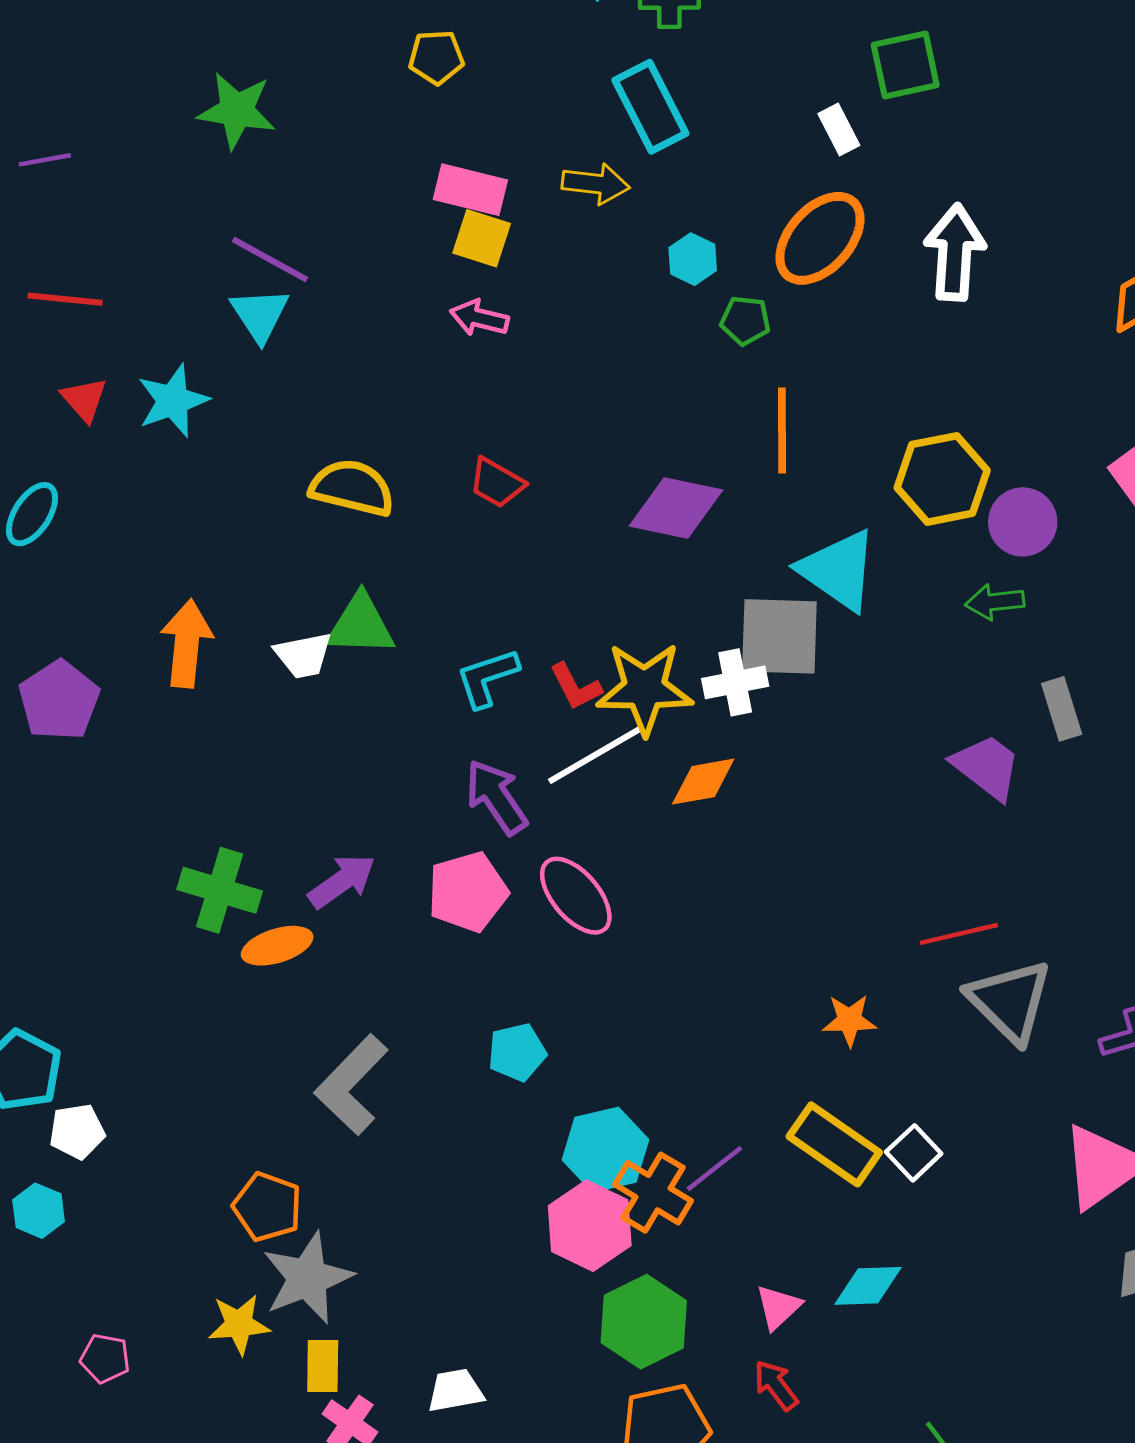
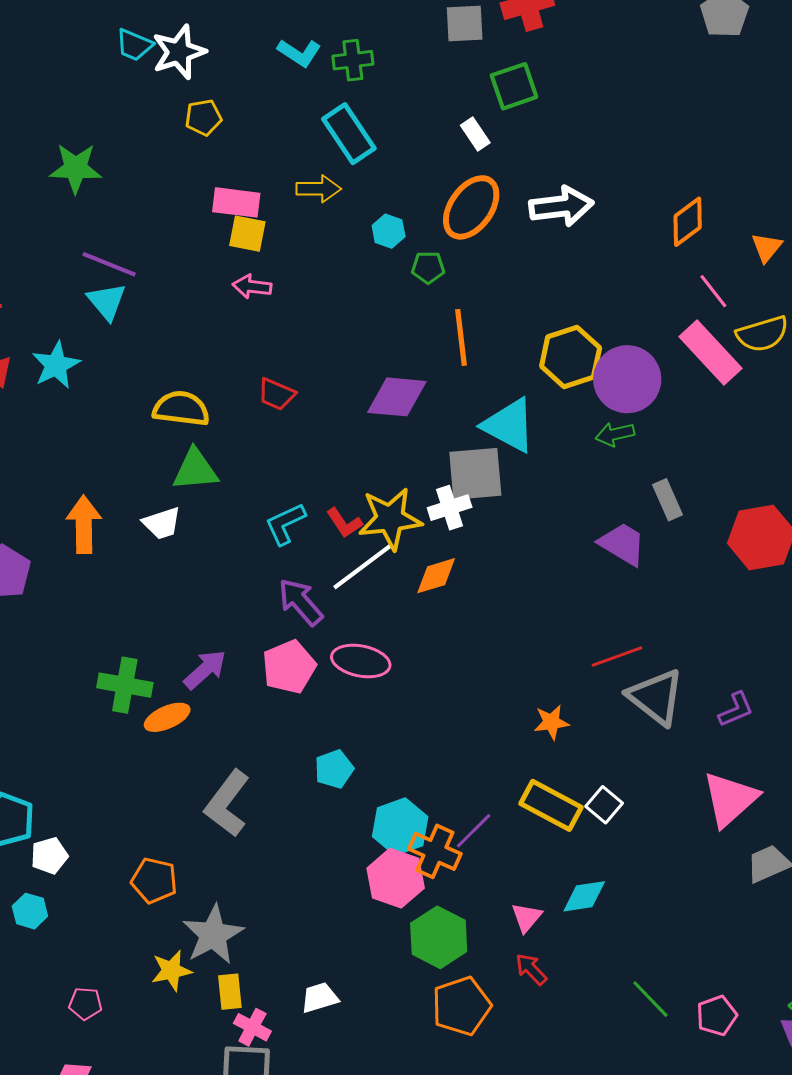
white arrow: (955, 252) -> (561, 206), turned 86
purple circle: (1023, 522) -> (627, 379), size x1.5
green triangle: (360, 625) -> (195, 470), moved
pink ellipse: (576, 896) -> (361, 661), turned -32
orange pentagon: (267, 1207) -> (154, 881), moved

